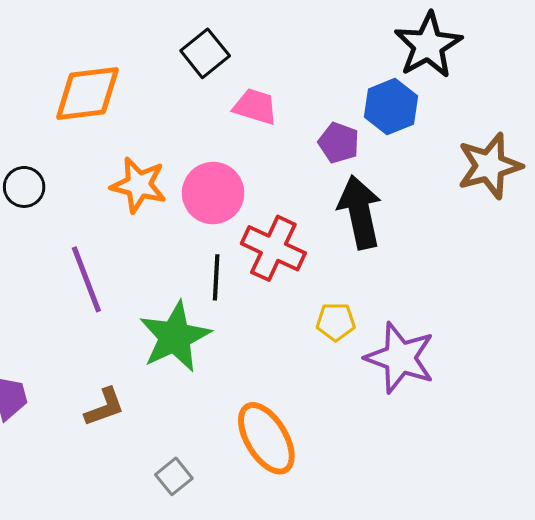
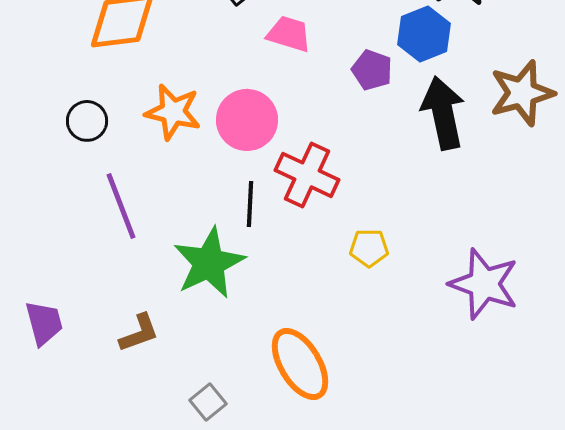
black circle: (24, 187) -> (87, 121), moved
black arrow: (360, 212) -> (443, 113), moved
purple star: (400, 358) -> (484, 284), moved

